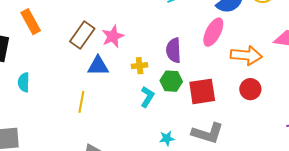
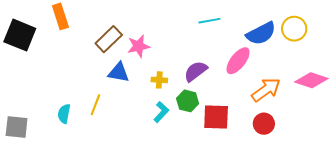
purple semicircle: (174, 50) -> (196, 71), turned 45
orange arrow: (246, 55) -> (266, 90), turned -52
cyan semicircle: (24, 82) -> (64, 114), moved

